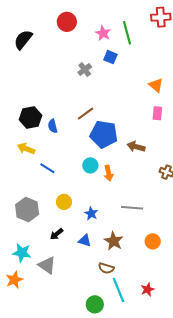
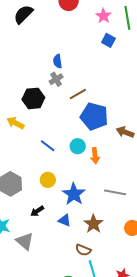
gray cross: (85, 70) -> (56, 79), moved
black hexagon: (31, 117) -> (33, 98), moved
blue semicircle: (53, 126) -> (58, 61), moved
blue line: (47, 168) -> (48, 146), moved
blue star: (91, 213) -> (74, 194), size x1.6

